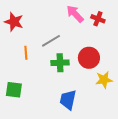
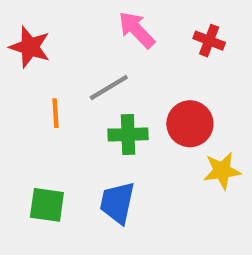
pink arrow: (75, 14) -> (137, 30), moved
green square: (14, 90) -> (47, 205), moved
blue trapezoid: (68, 100) -> (117, 203), moved

